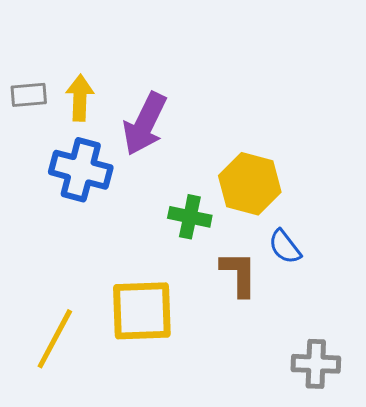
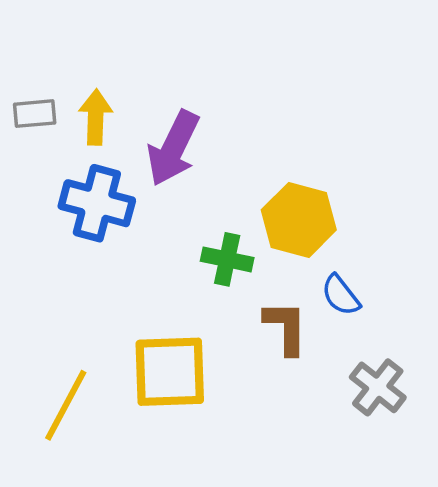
gray cross: (316, 364) -> (378, 387), moved, turned 36

